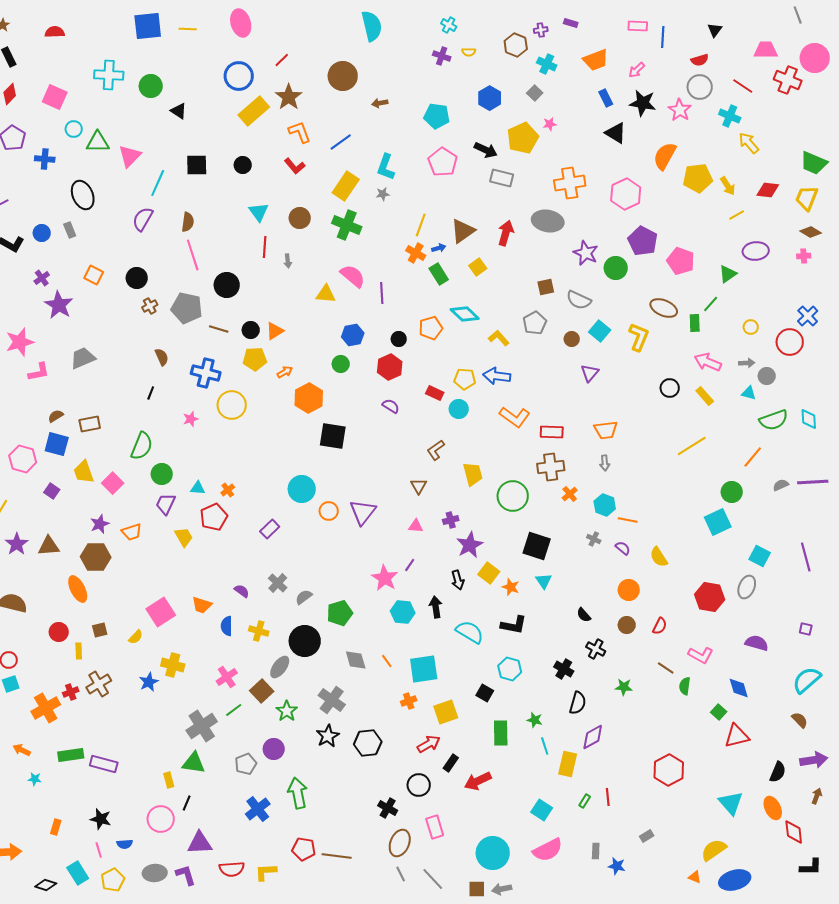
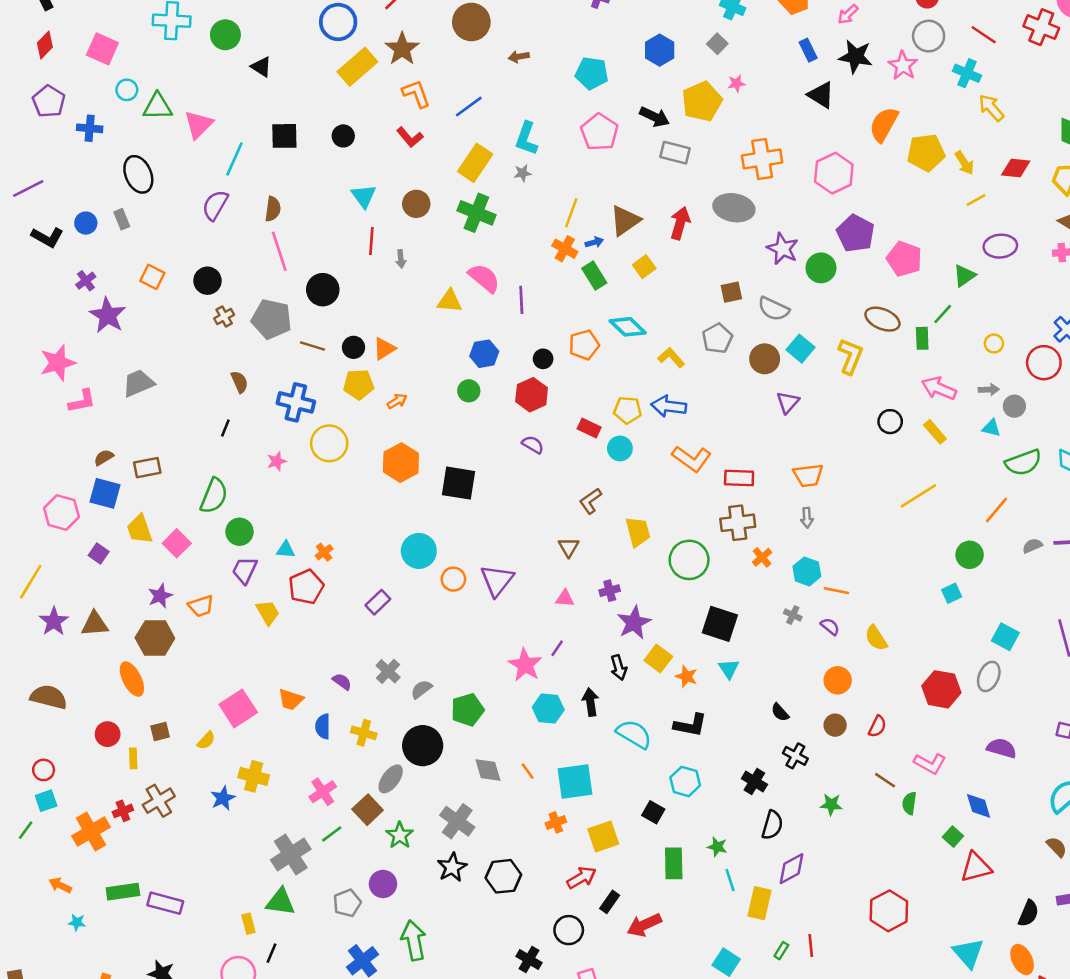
brown circle: (572, 339) -> (765, 359), size x1.5
orange hexagon: (309, 398) -> (401, 463), moved
cyan square: (718, 522) -> (952, 593), size x0.6

